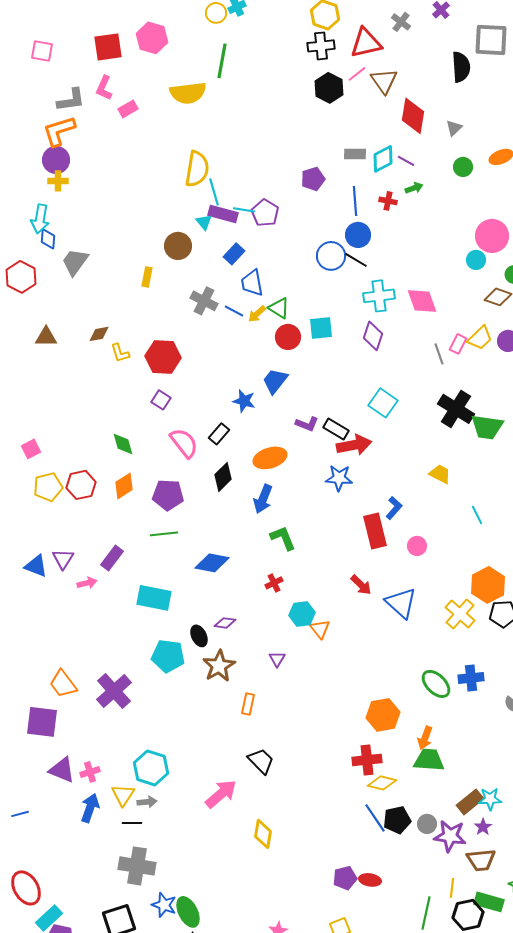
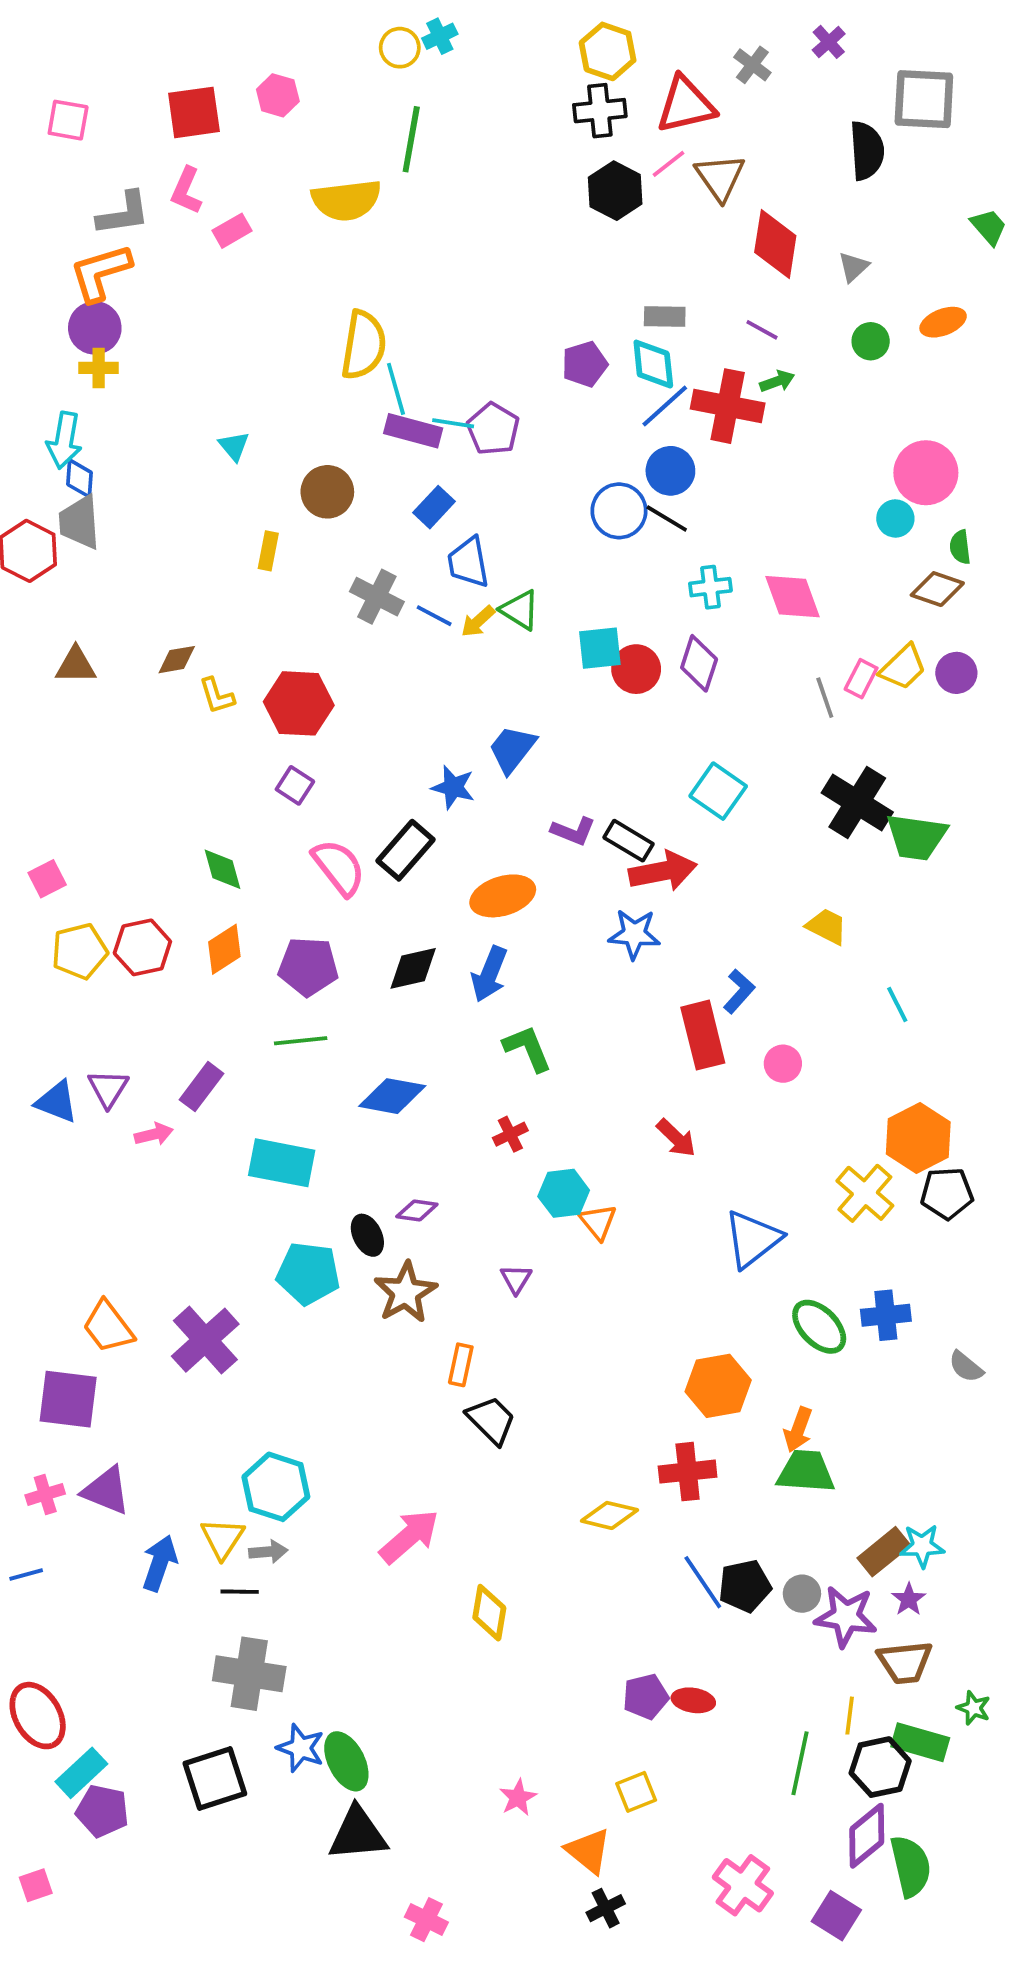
pink hexagon: (152, 38) -> (278, 95), size x0.7
cyan diamond: (383, 159) -> (653, 364), moved, turned -68
blue line: (355, 201) -> (665, 406), turned 52
red cross: (388, 201) -> (728, 406), size x2.0
cyan triangle: (204, 222) -> (234, 446), moved
gray trapezoid: (75, 262) -> (80, 522), moved, turned -40
cyan cross: (379, 296) -> (710, 587), size x0.7
red circle: (288, 337) -> (636, 669), moved
black rectangle: (219, 434) -> (405, 850), size x1.4
black diamond: (223, 477) -> (413, 968), moved, turned 32
blue triangle: (401, 603) -> (752, 1239), moved, turned 40
black trapezoid: (261, 761) -> (491, 1420), moved
pink cross: (90, 772) -> (45, 1494), moved
yellow diamond: (382, 783) -> (609, 1515), moved

